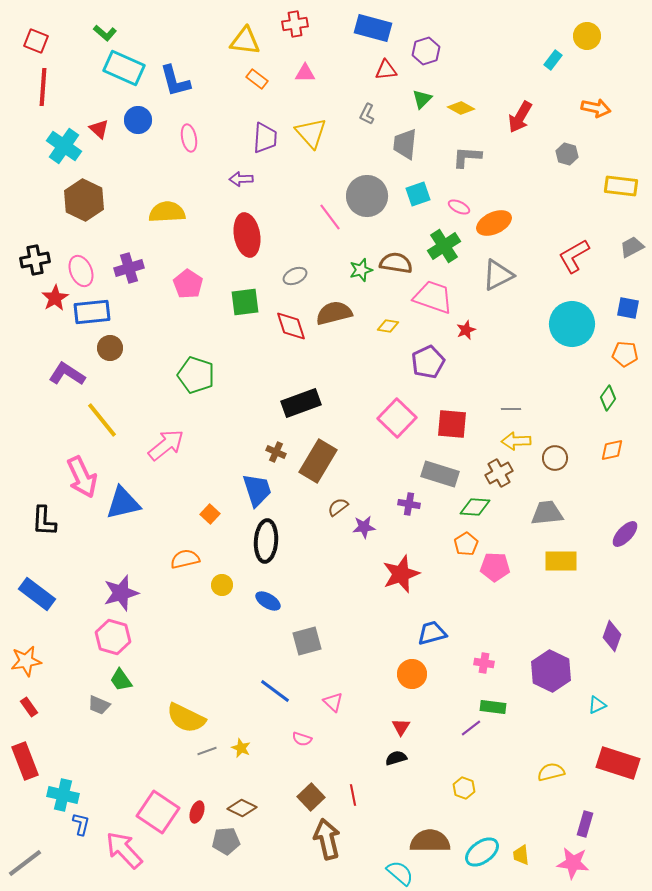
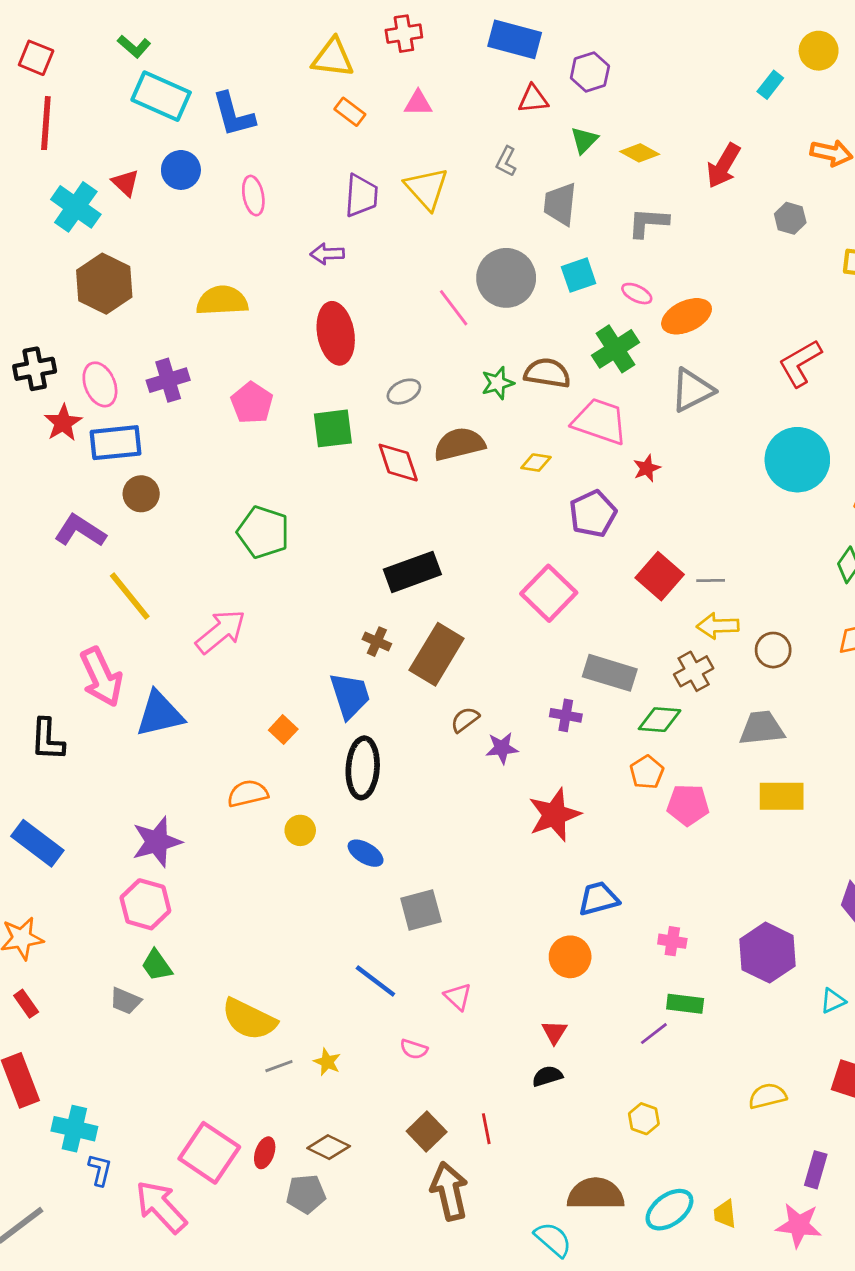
red square: (452, 424) -> (660, 576), moved, turned 36

